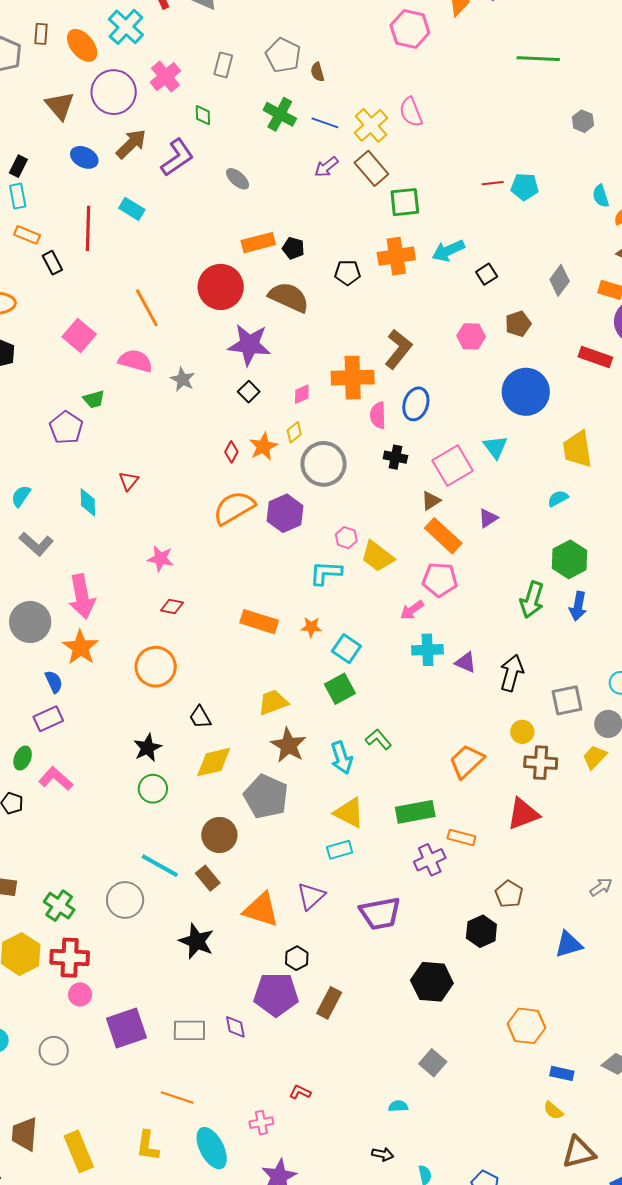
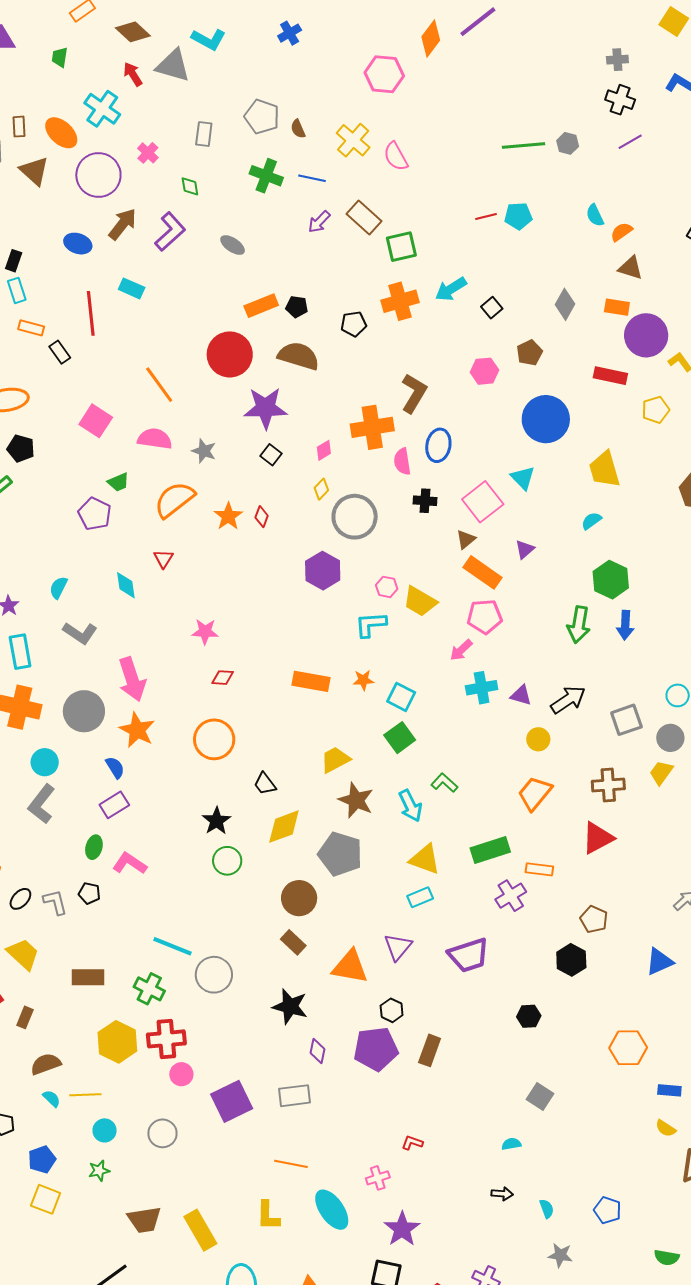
green line: (538, 59) -> (524, 146), moved
pink cross: (165, 77) -> (148, 153), size x0.7
brown triangle: (60, 106) -> (34, 171), moved
yellow cross: (371, 125) -> (353, 140), moved
orange star: (263, 447) -> (228, 516), moved
orange semicircle: (234, 508) -> (174, 500), moved
black arrow: (512, 673) -> (568, 700), turned 48
yellow circle: (522, 732) -> (538, 739), moved
cyan line: (160, 866) -> (173, 946), moved
black hexagon: (432, 982) -> (529, 1016), size x0.6
purple diamond: (235, 1027) -> (318, 1051), moved, turned 30
brown trapezoid: (25, 1134) -> (144, 1220), turned -96

